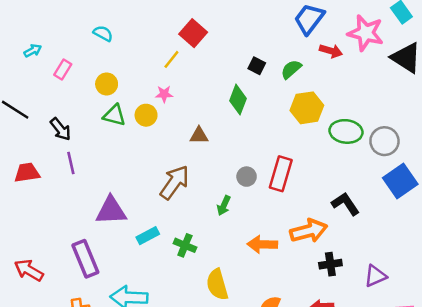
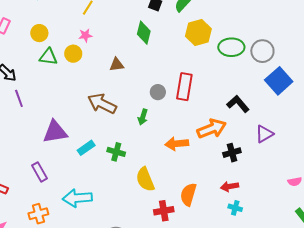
brown arrow: (174, 182) -> (102, 104), turned -92
purple rectangle: (85, 259) -> (40, 172), size x0.7
purple triangle: (375, 276) -> (264, 134), moved

